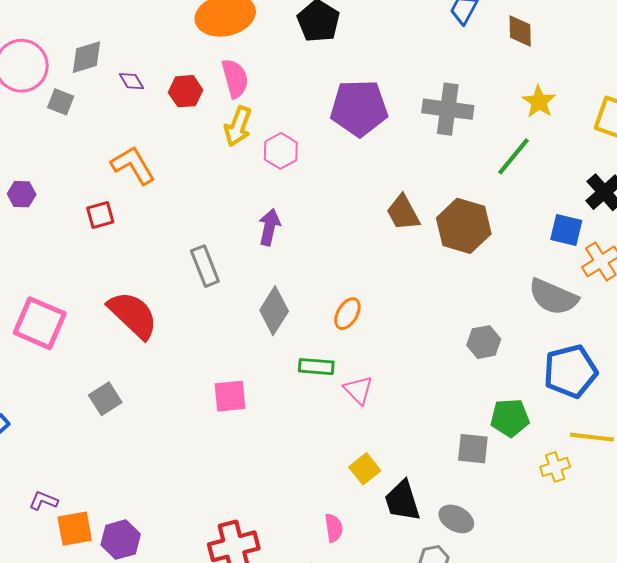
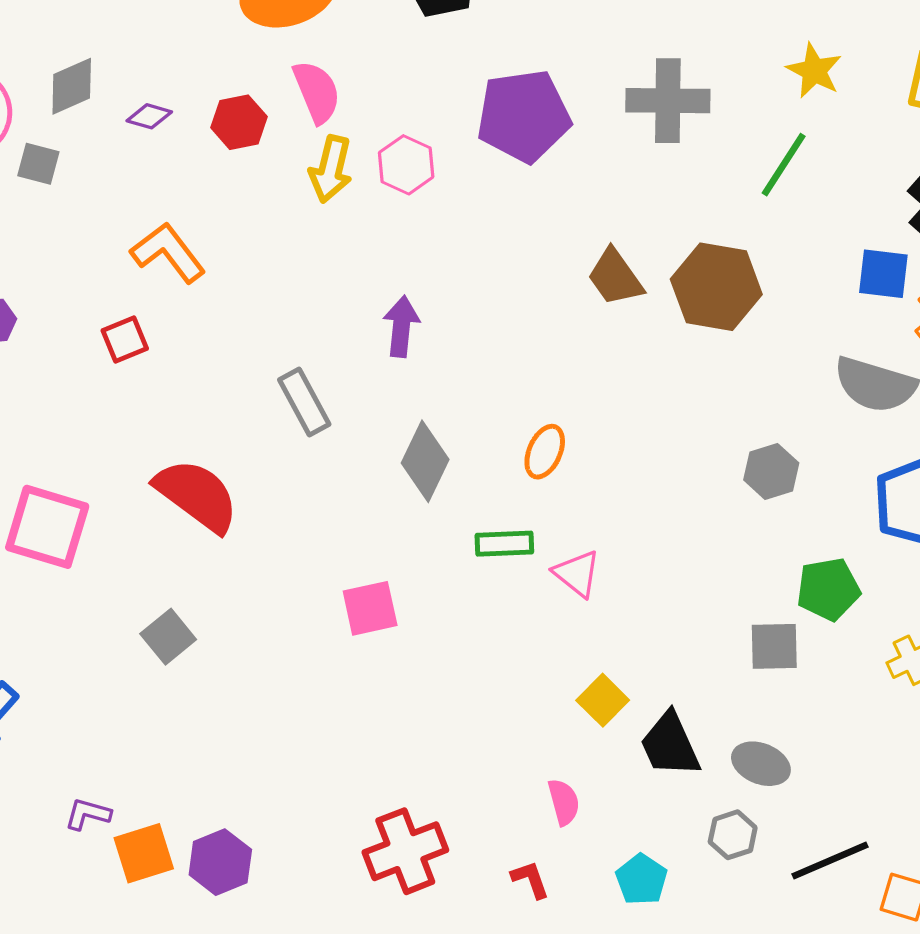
purple diamond: (131, 81) -> (149, 116), turned -36
pink hexagon: (281, 151) -> (406, 165), moved

